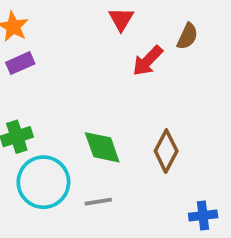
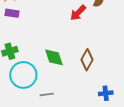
purple rectangle: (20, 63) -> (12, 13), turned 32
gray line: (98, 202) -> (47, 94), moved

